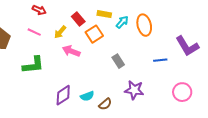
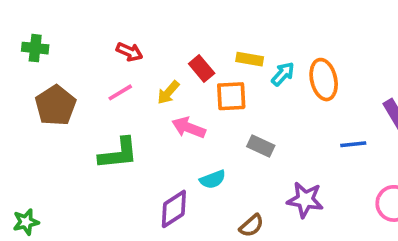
pink line: (34, 32) -> (120, 92), turned -56
orange square: (94, 34) -> (231, 96), turned 30
gray rectangle: (118, 61) -> (261, 146), moved, turned -32
cyan semicircle: (87, 96) -> (213, 179), moved

